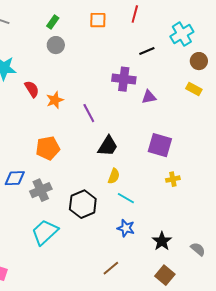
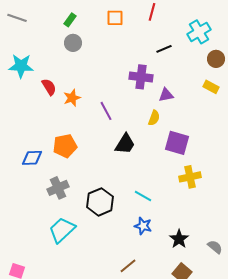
yellow semicircle: (114, 176) -> (154, 118), moved
blue diamond: (15, 178) -> (32, 158), moved
yellow cross: (173, 179) -> (190, 177), size x1.5

